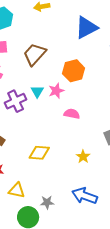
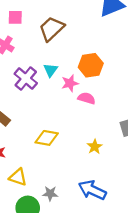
orange hexagon: (74, 71) -> (91, 65), moved
pink star: (56, 91) -> (70, 83), moved
purple cross: (16, 101) -> (26, 78), turned -30

